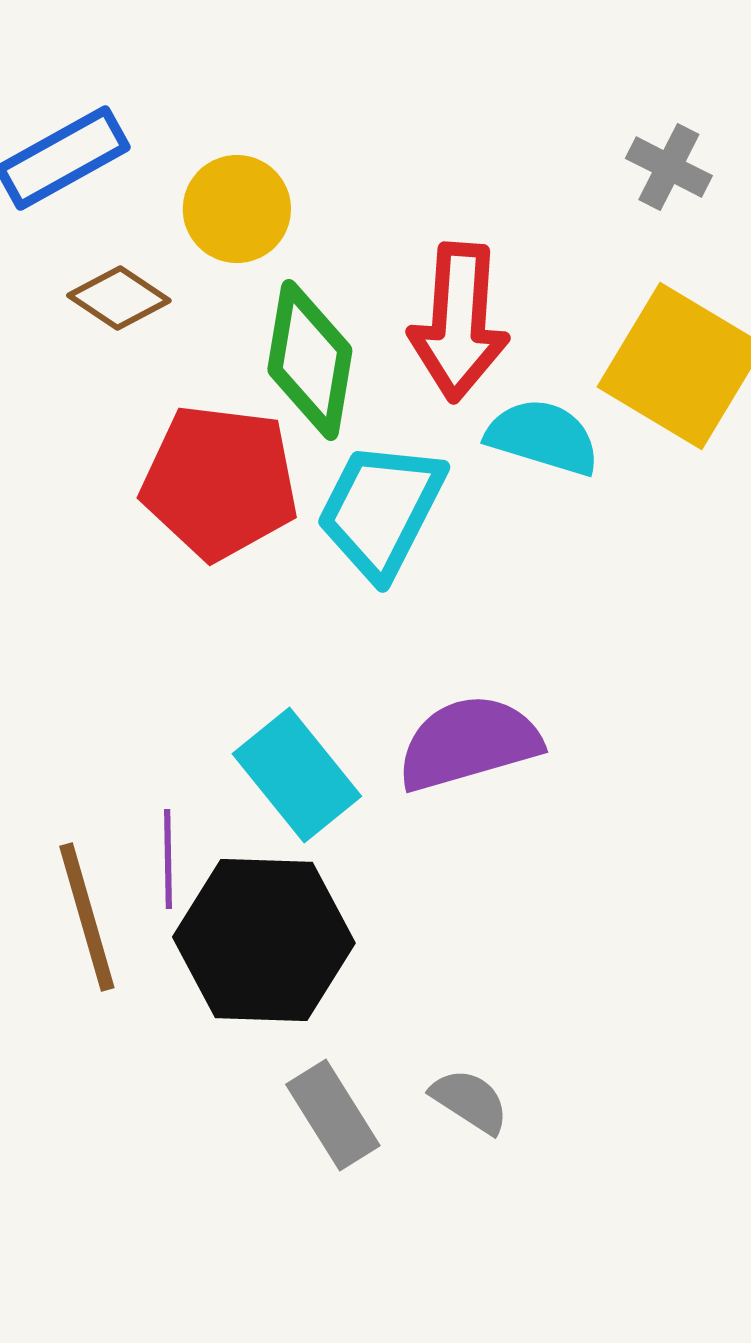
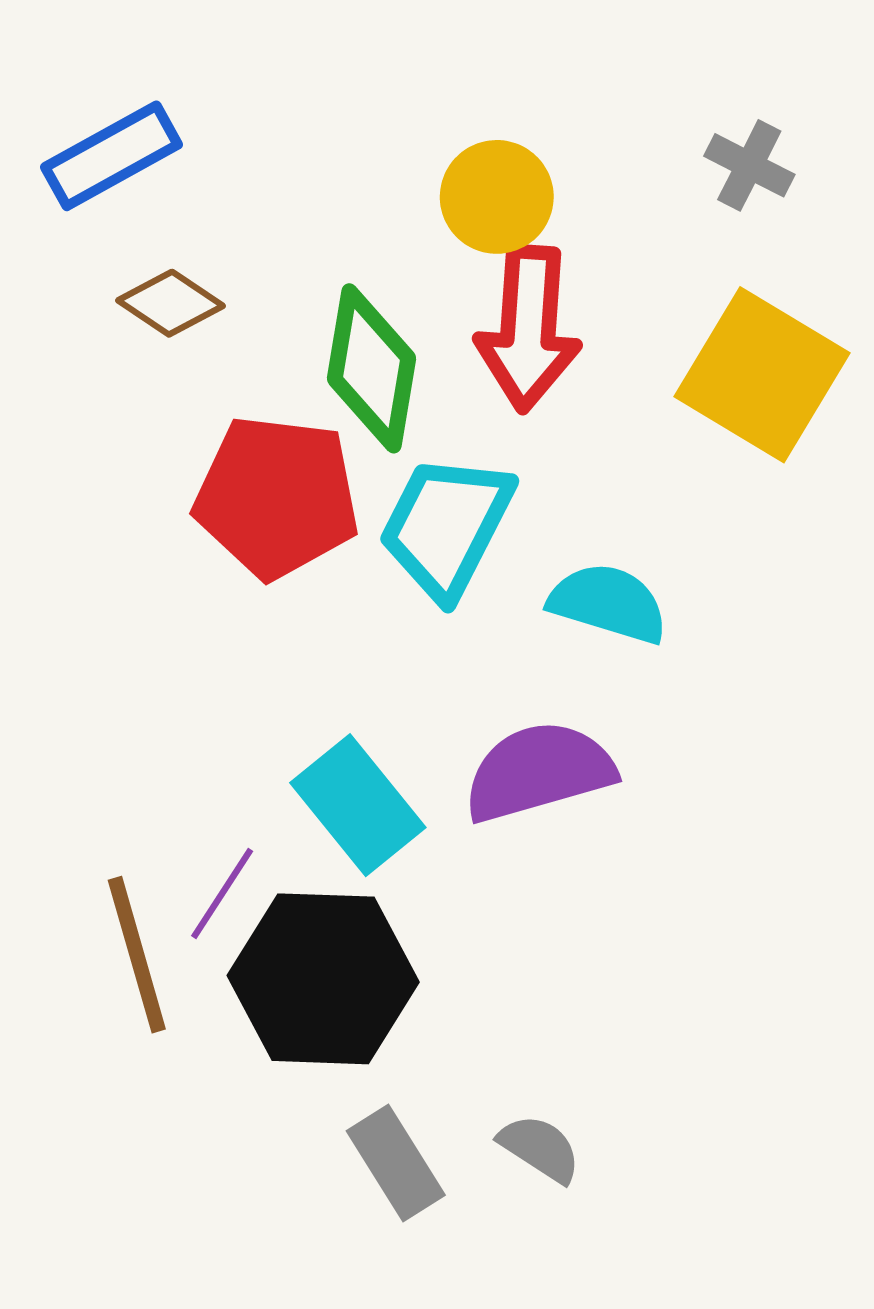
yellow circle: (237, 209) -> (497, 197), moved
cyan semicircle: (543, 437) -> (608, 603), moved
purple line: (168, 859) -> (222, 894), turned 34

